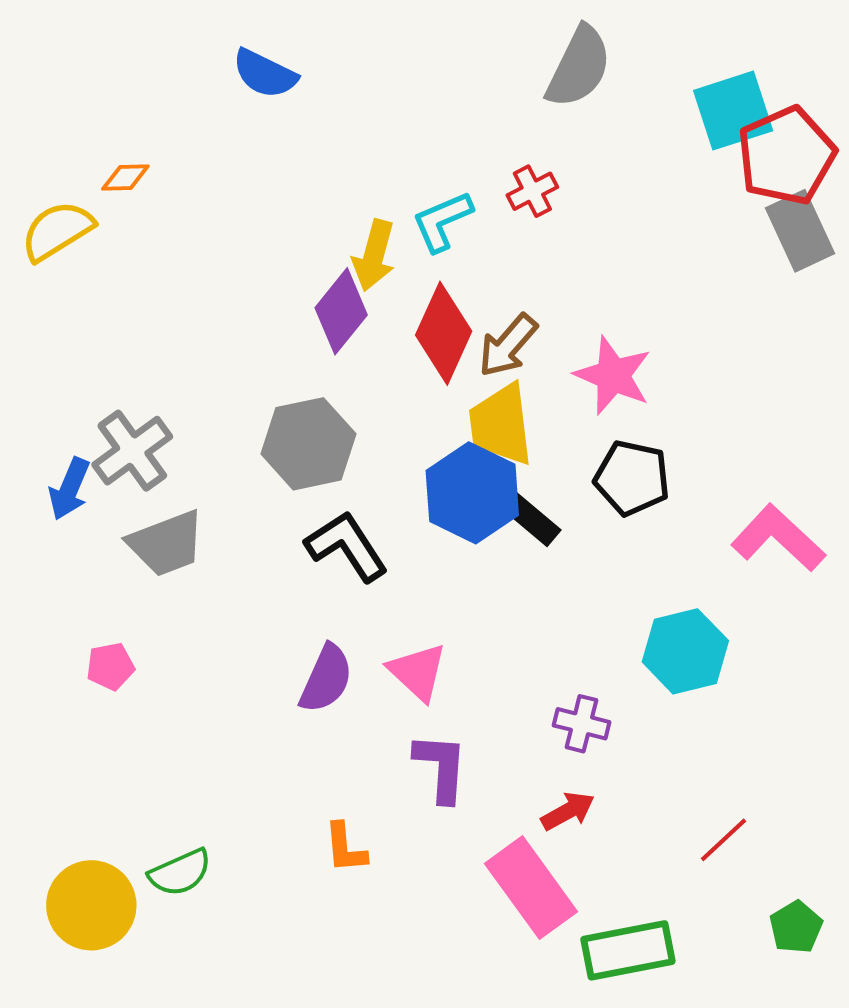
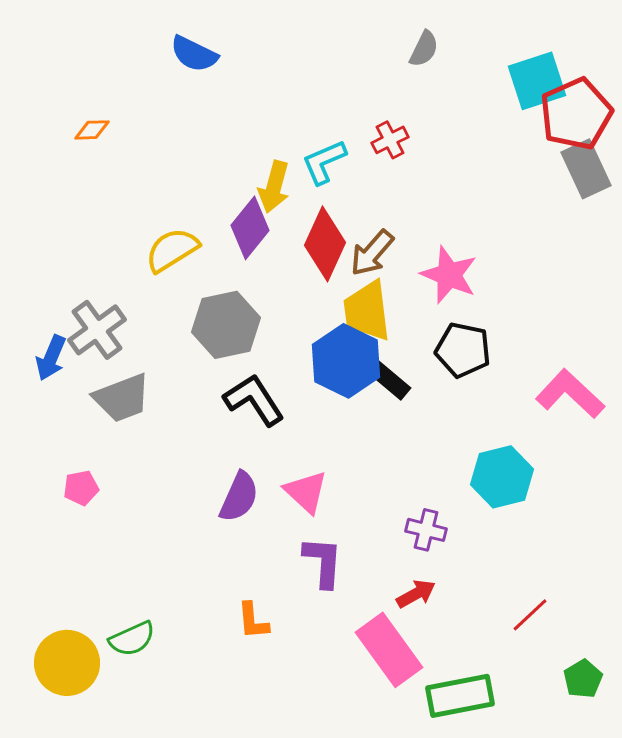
gray semicircle: (579, 67) -> (424, 49), size x0.6
yellow semicircle: (57, 231) -> (172, 250), moved

